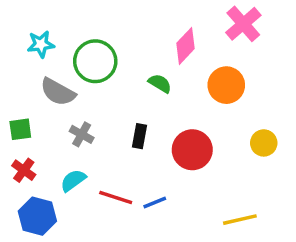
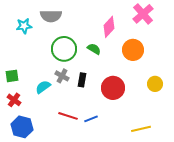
green circle: (95, 61) -> (64, 49), moved
gray semicircle: (58, 92) -> (51, 16), moved, turned -30
gray cross: (82, 134) -> (62, 76), moved
cyan semicircle: (73, 180) -> (43, 87), moved

